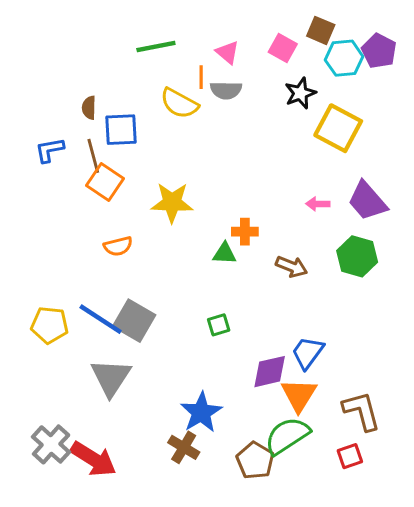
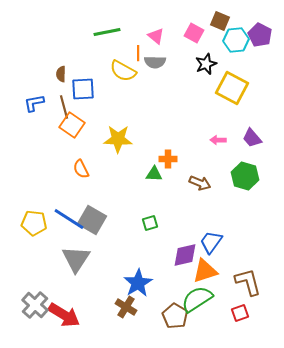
purple trapezoid: (367, 201) -> (252, 138), size x0.7
orange semicircle: (118, 246) -> (81, 169), turned 78
orange triangle: (299, 395) -> (205, 271), turned 40

